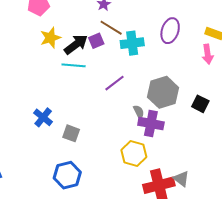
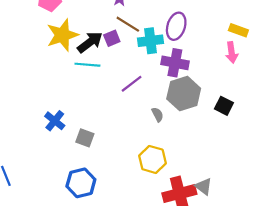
purple ellipse: (170, 31) -> (176, 26), moved
yellow star: (50, 38) -> (62, 35), size x1.4
purple cross: (151, 124) -> (175, 63), moved

